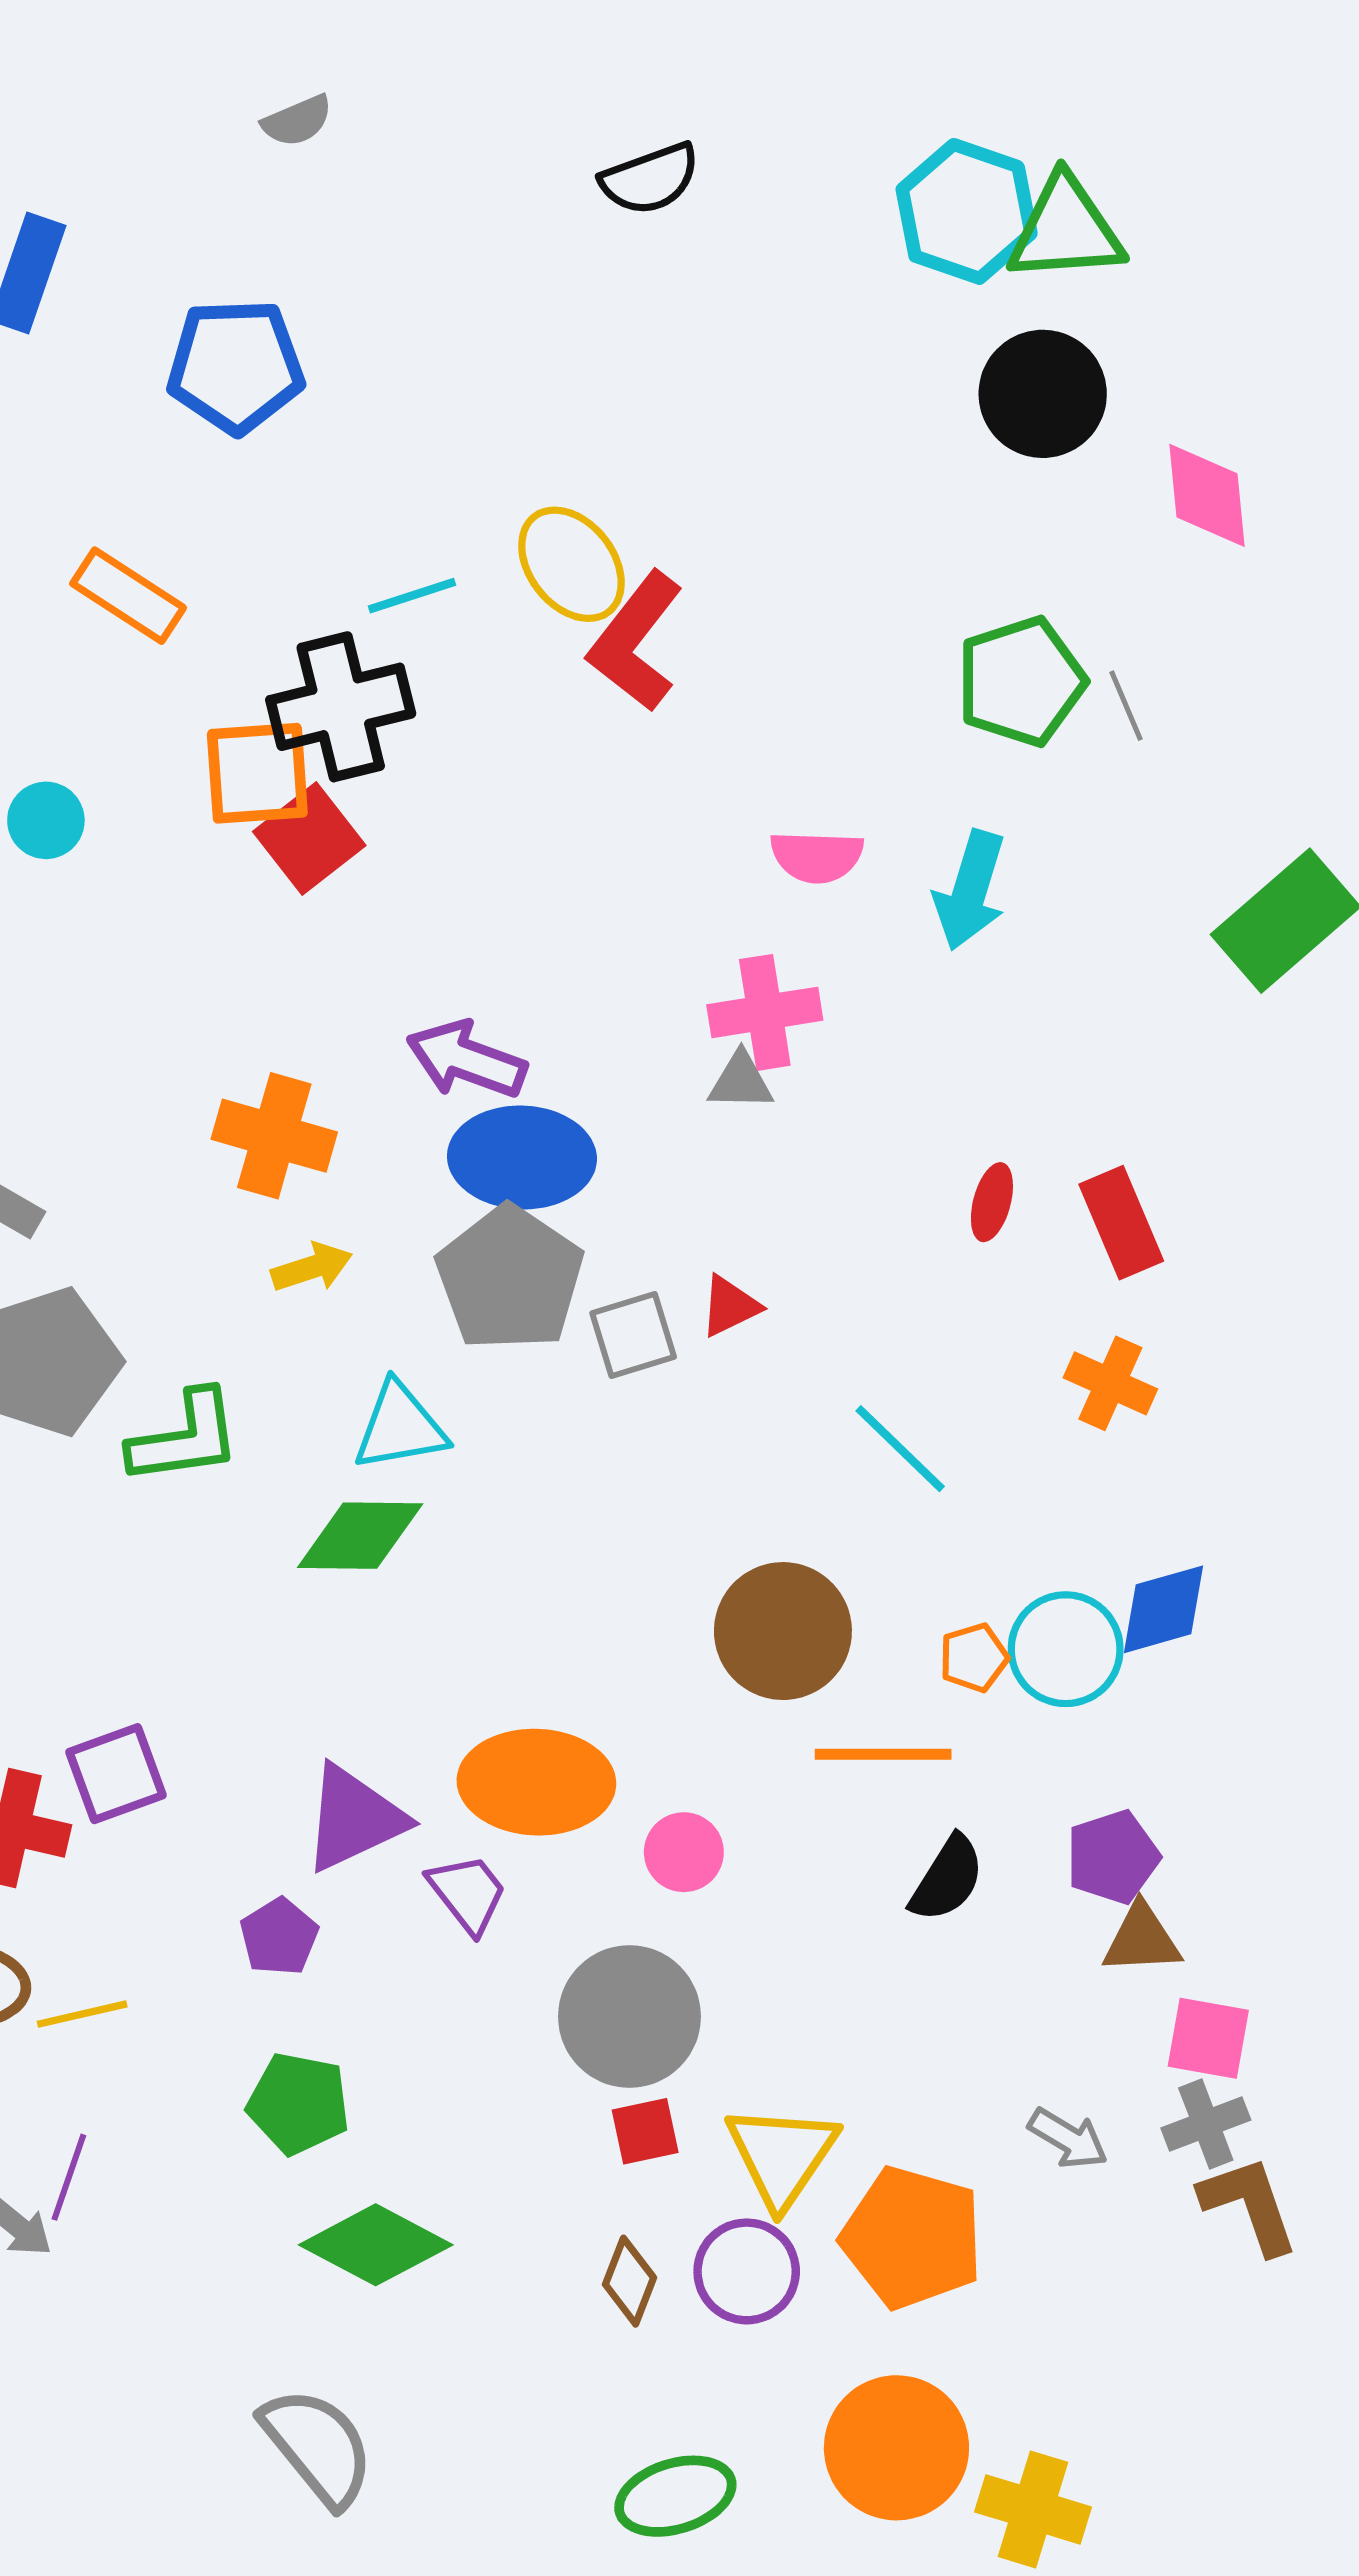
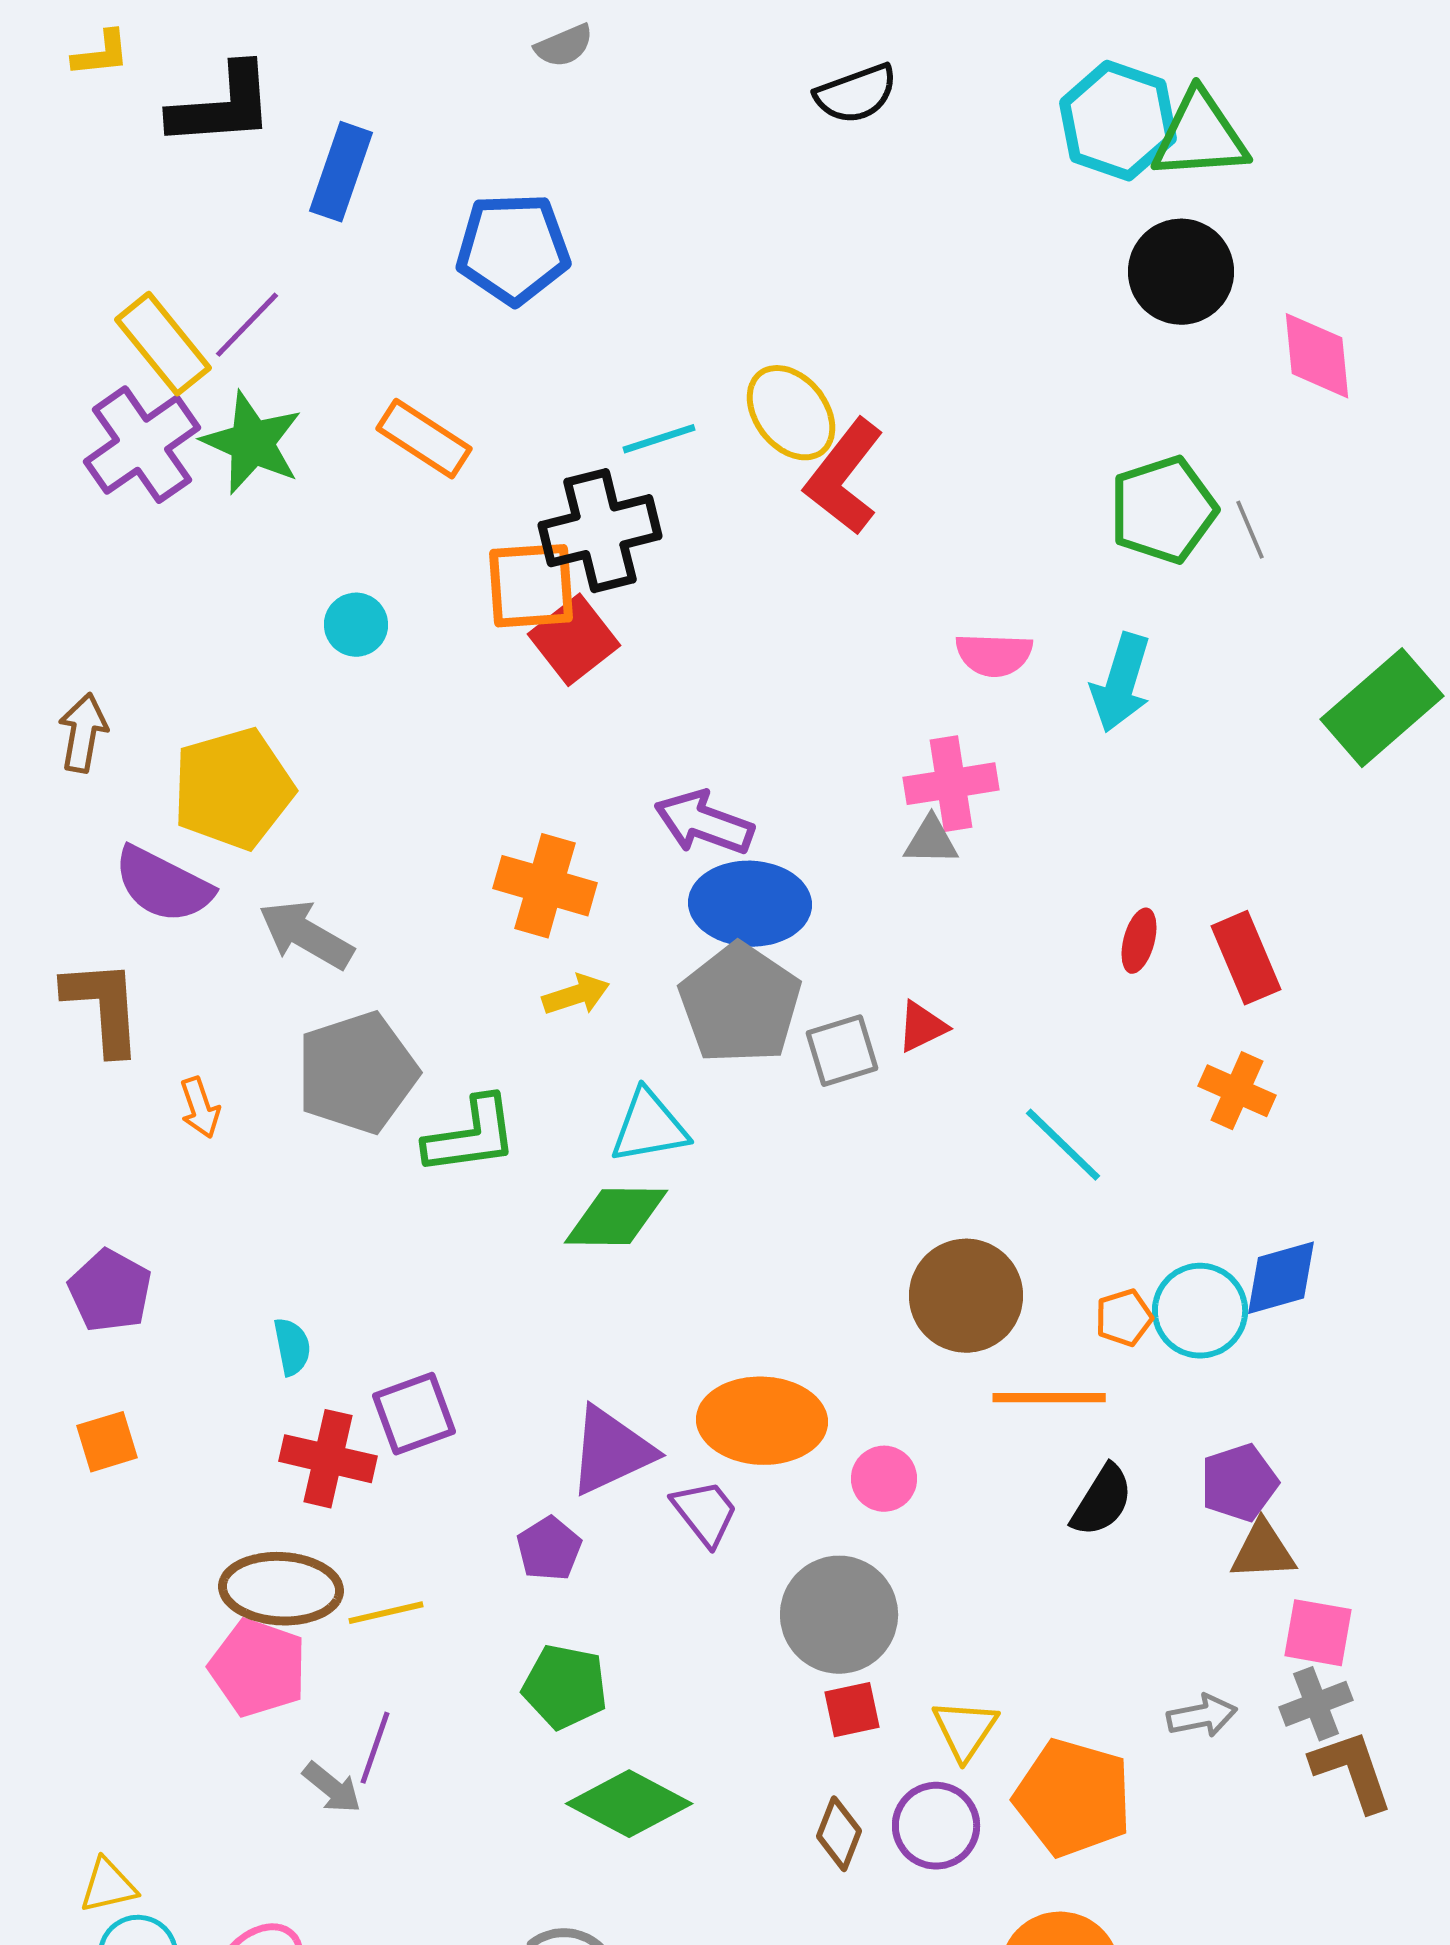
gray arrow: (1068, 2139) -> (1202, 1716), turned -42
yellow triangle: (782, 2155) -> (965, 1730), size x0.7

